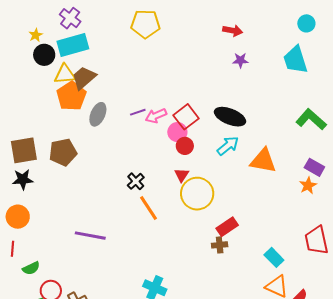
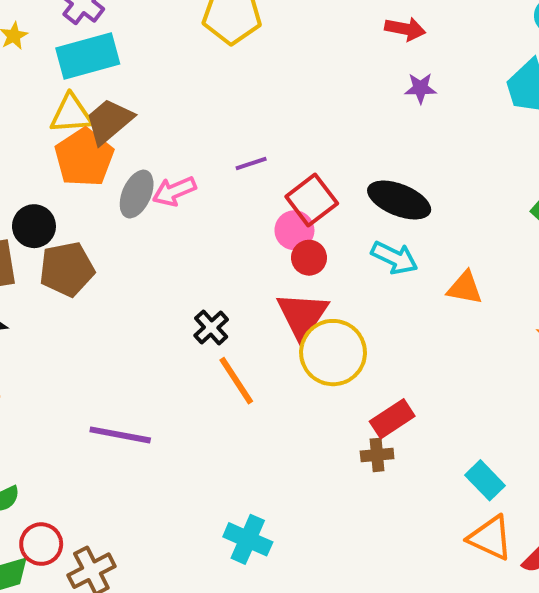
black circle: (44, 55) -> (34, 226), moved
purple line: (138, 112) -> (251, 164), moved
pink arrow: (156, 116) -> (174, 191), moved
cyan arrow: (228, 146) -> (394, 258), turned 65
orange triangle: (263, 161) -> (465, 288), size x0.7
red triangle: (182, 175) -> (302, 315), size x1.8

